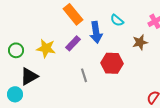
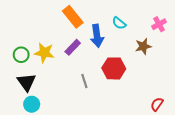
green circle: (16, 50) -> (21, 55), moved
black triangle: (29, 76) -> (26, 82), turned -36
cyan circle: (15, 94) -> (32, 104), moved

